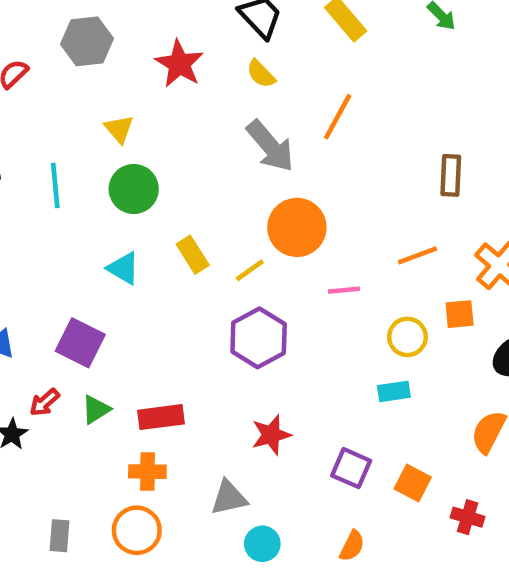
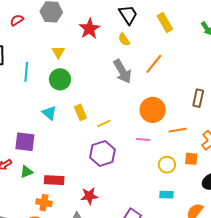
orange circle: (297, 227) -> (153, 110), moved
purple square: (80, 343) -> (25, 142), turned -30
cyan rectangle: (394, 391) -> (166, 195), moved
red star: (271, 435) -> (89, 196), moved

